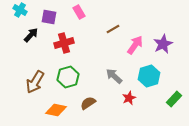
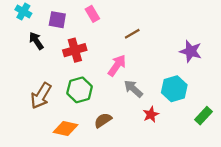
black arrow: (31, 35) -> (36, 41), turned -77
purple star: (163, 44) -> (191, 51), turned -30
pink arrow: (135, 45) -> (117, 65), moved

